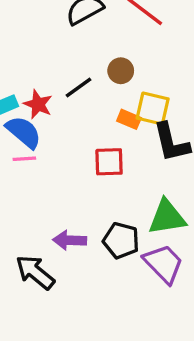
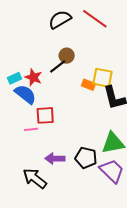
brown circle: (121, 71) -> (67, 56), moved
pink line: (24, 159) -> (31, 129), moved
red square: (109, 162) -> (45, 115), moved

